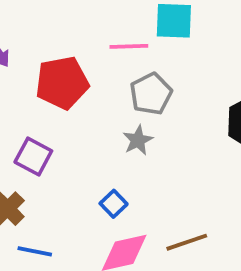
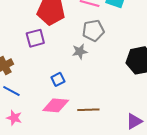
purple square: (33, 157) -> (35, 38), moved, turned 30

